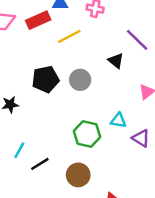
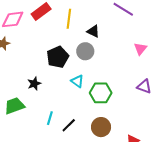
yellow line: (69, 36) -> (69, 19), turned -42
black triangle: (116, 61) -> (93, 31), moved
cyan triangle: (118, 121) -> (77, 81), moved, turned 40

